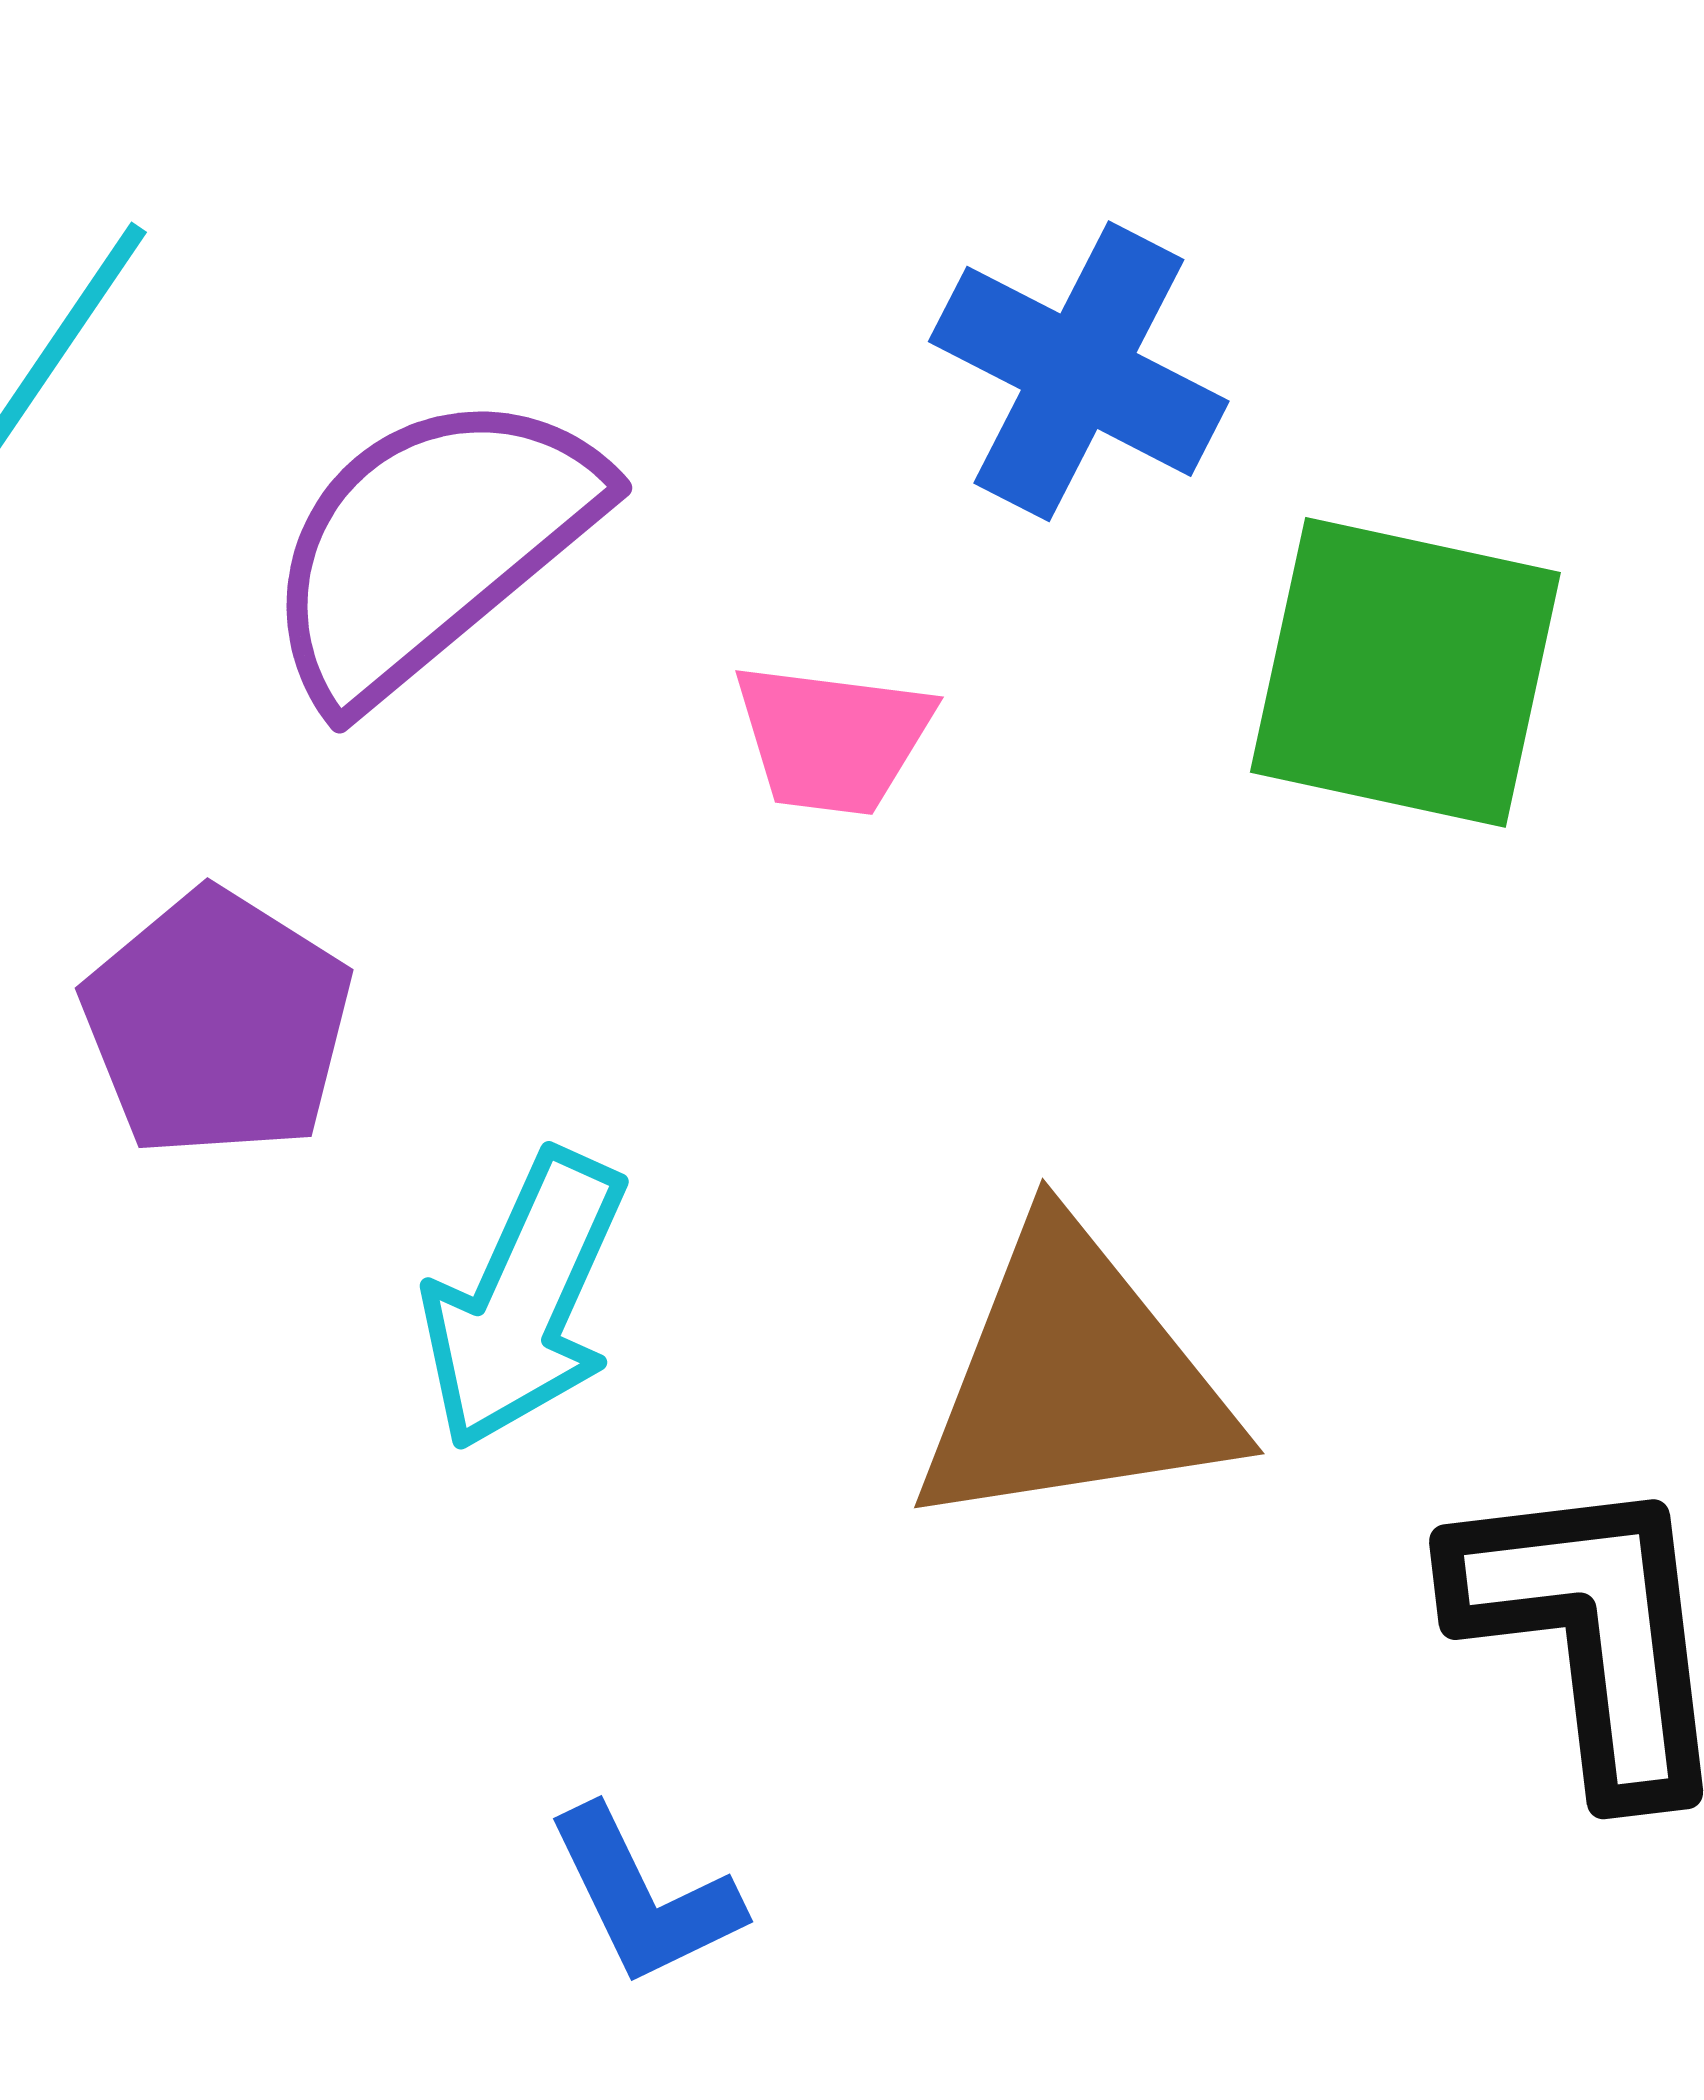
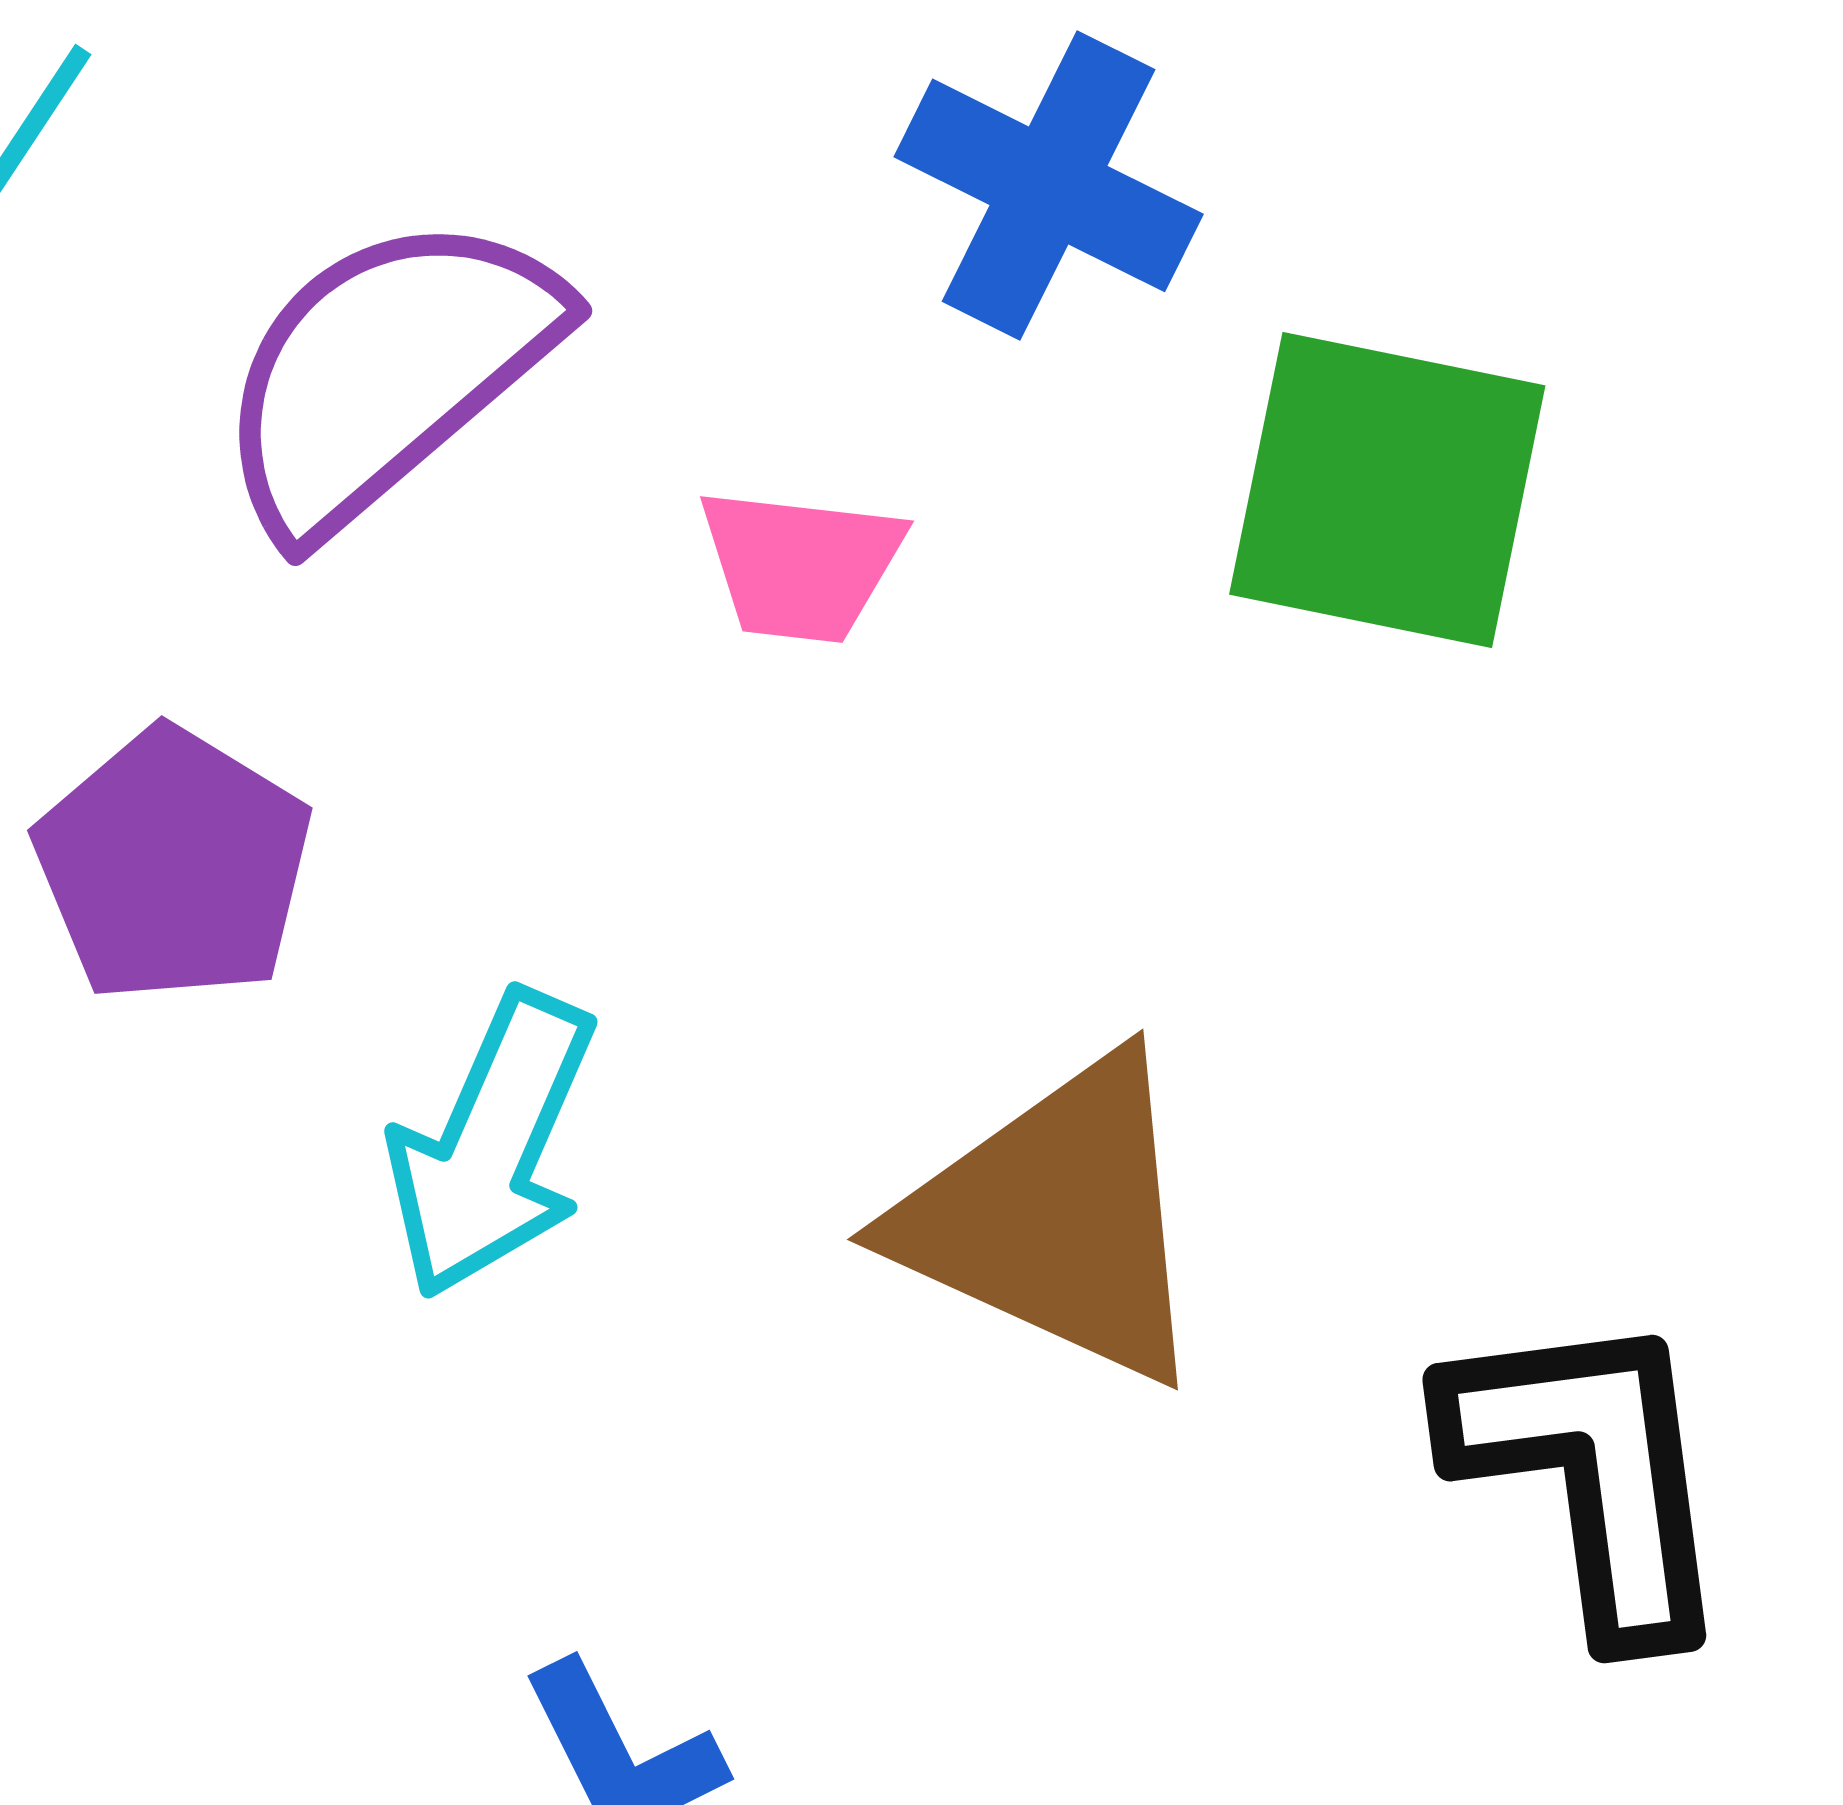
brown triangle: (1074, 1380) -> (1056, 1220), turned 34

